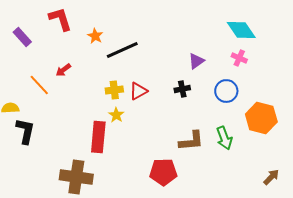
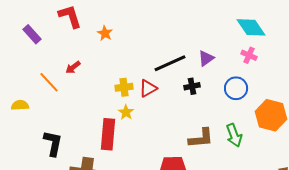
black line: (122, 50) -> (170, 63), moved
black L-shape: (25, 131) -> (53, 143), moved

